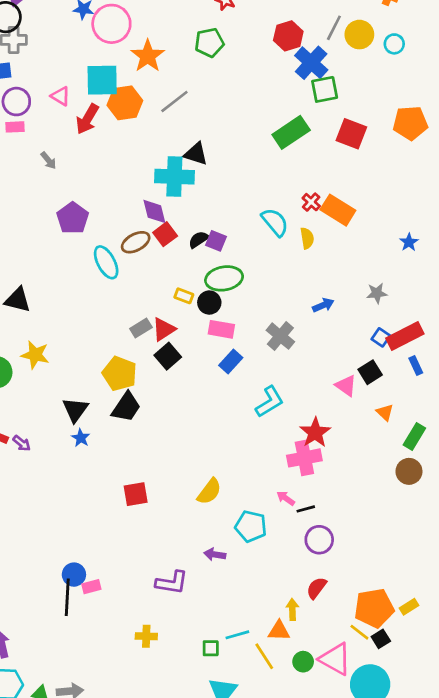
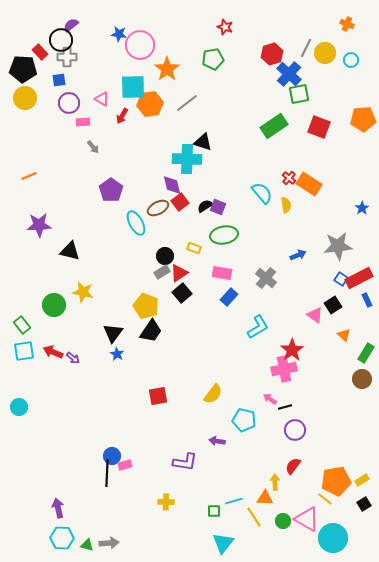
red arrow: (87, 119) -> (122, 116), size x0.7
pink rectangle: (15, 127) -> (83, 122), moved
gray star: (377, 293) -> (338, 246), size x1.8
black circle: (209, 303) -> (165, 256), moved
black square: (381, 639) -> (364, 504), moved

